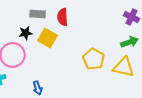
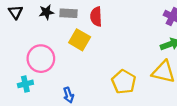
black star: (26, 33) -> (46, 12), moved
yellow pentagon: (94, 59) -> (124, 82), moved

